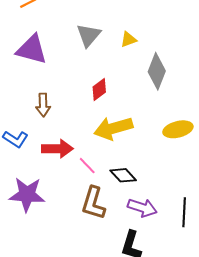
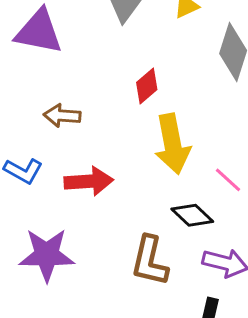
brown arrow: (43, 105) -> (62, 116), turned 100
yellow arrow: (113, 128) -> (172, 144), turned -81
pink line: (87, 166) -> (228, 180), moved

